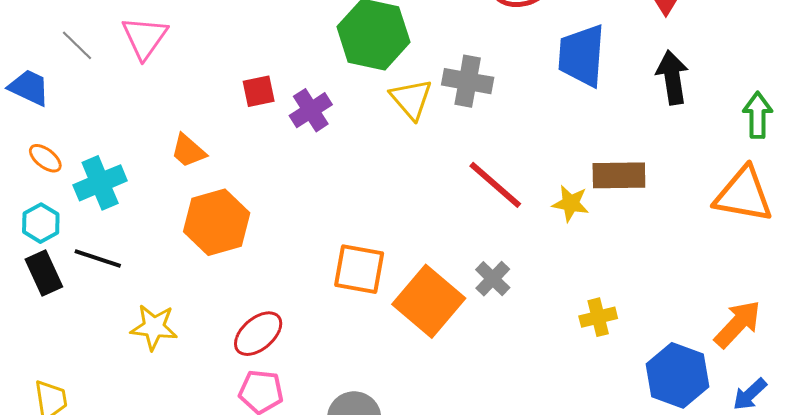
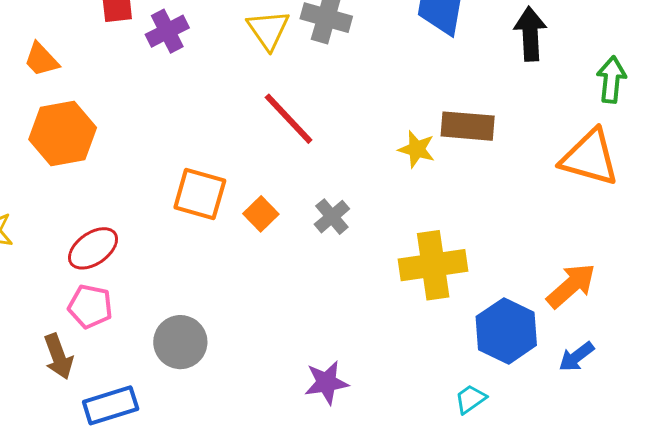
red line: (495, 185) -> (289, 119), moved
orange square: (429, 301) -> (261, 214), moved, size x0.5
yellow cross: (598, 317) -> (433, 265), size x1.8

